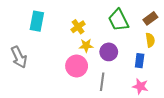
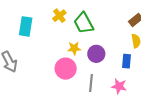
green trapezoid: (118, 20) -> (84, 23), moved
yellow cross: (78, 27) -> (59, 16), moved
pink star: (140, 86) -> (119, 86), moved

